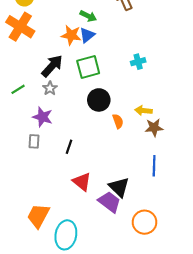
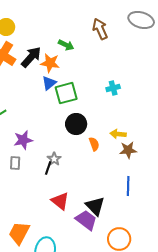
blue triangle: (87, 35) -> (49, 83), moved
black arrow: (52, 66) -> (31, 57), moved
gray star: (50, 88) -> (54, 159), moved
purple star: (43, 117) -> (23, 140), turned -30

